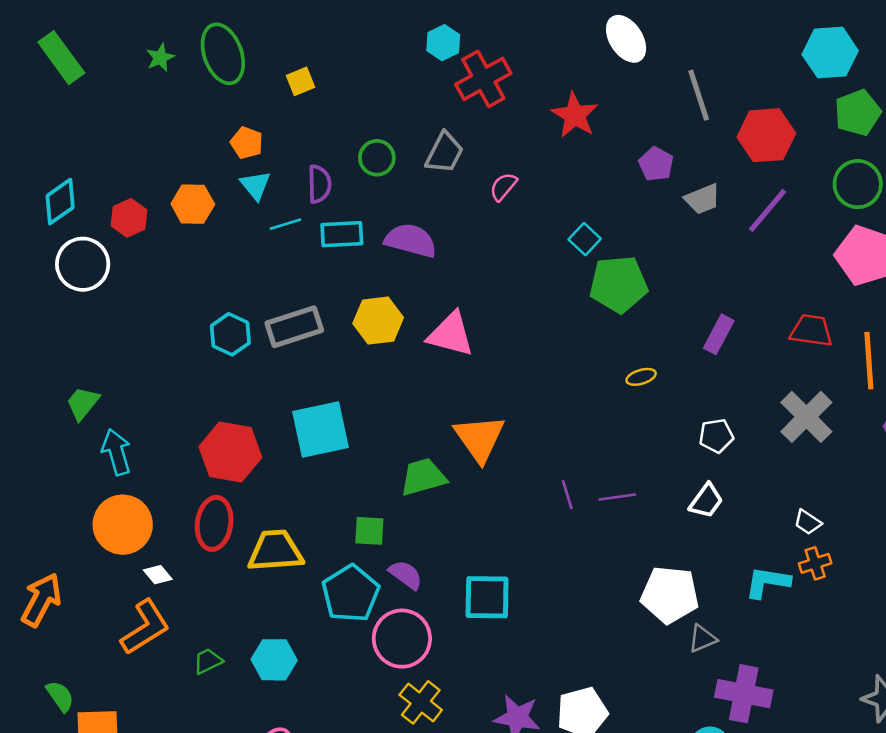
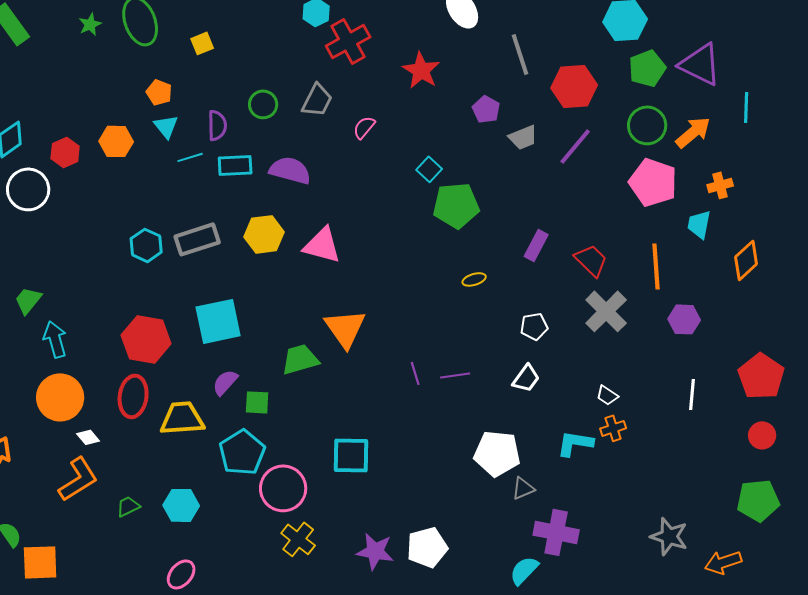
red trapezoid: (811, 331) -> (591, 260), moved, turned 36
purple semicircle: (406, 575) -> (225, 382), moved, turned -84

